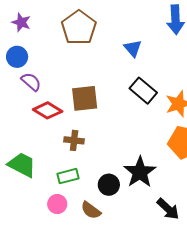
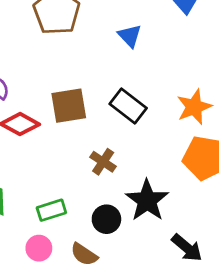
black rectangle: (143, 91) -> (128, 106), moved
brown cross: (74, 140) -> (103, 162), moved, turned 30

